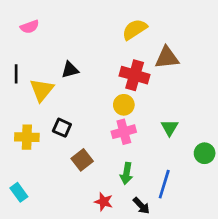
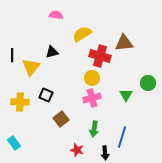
pink semicircle: (30, 27) -> (56, 15), moved, turned -152
yellow semicircle: (135, 29) -> (82, 34), moved
green circle: (205, 153) -> (148, 83), moved
black arrow: (141, 206) -> (105, 153), turned 40

